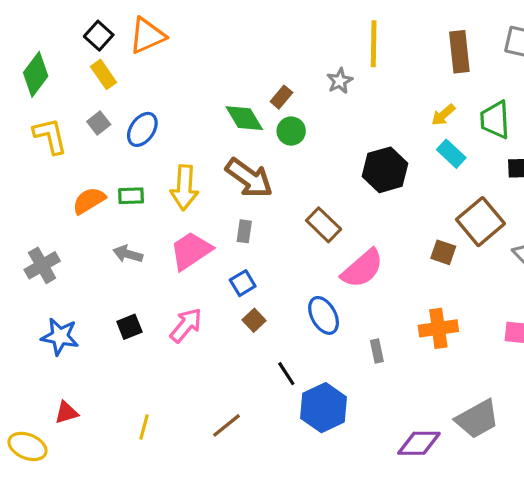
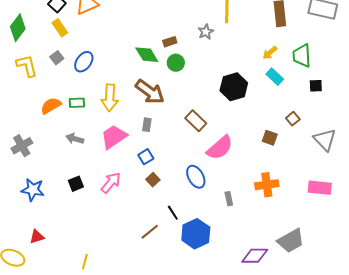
brown rectangle: (281, 97) -> (170, 42), turned 32
brown square: (480, 222) -> (293, 119), size x0.5
brown line: (226, 425) -> (150, 232), moved
yellow line: (144, 427) -> (85, 262), moved

